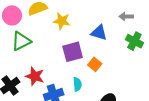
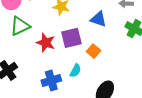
red star: (35, 76) -> (46, 43), moved
cyan semicircle: (77, 84) -> (75, 71), turned 32

